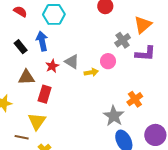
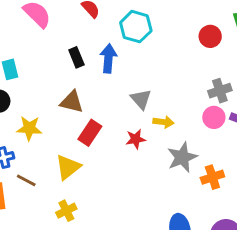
pink circle: (108, 61) -> (214, 117), moved
red star: (52, 66) -> (136, 139), moved
gray star: (114, 116) -> (182, 157), moved
brown line: (22, 137) -> (26, 180), moved

